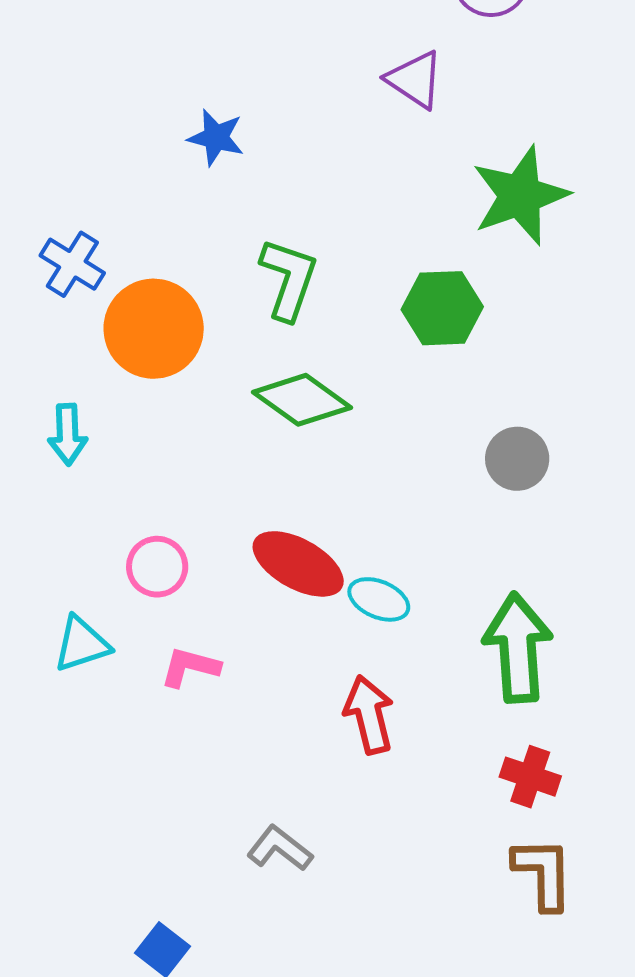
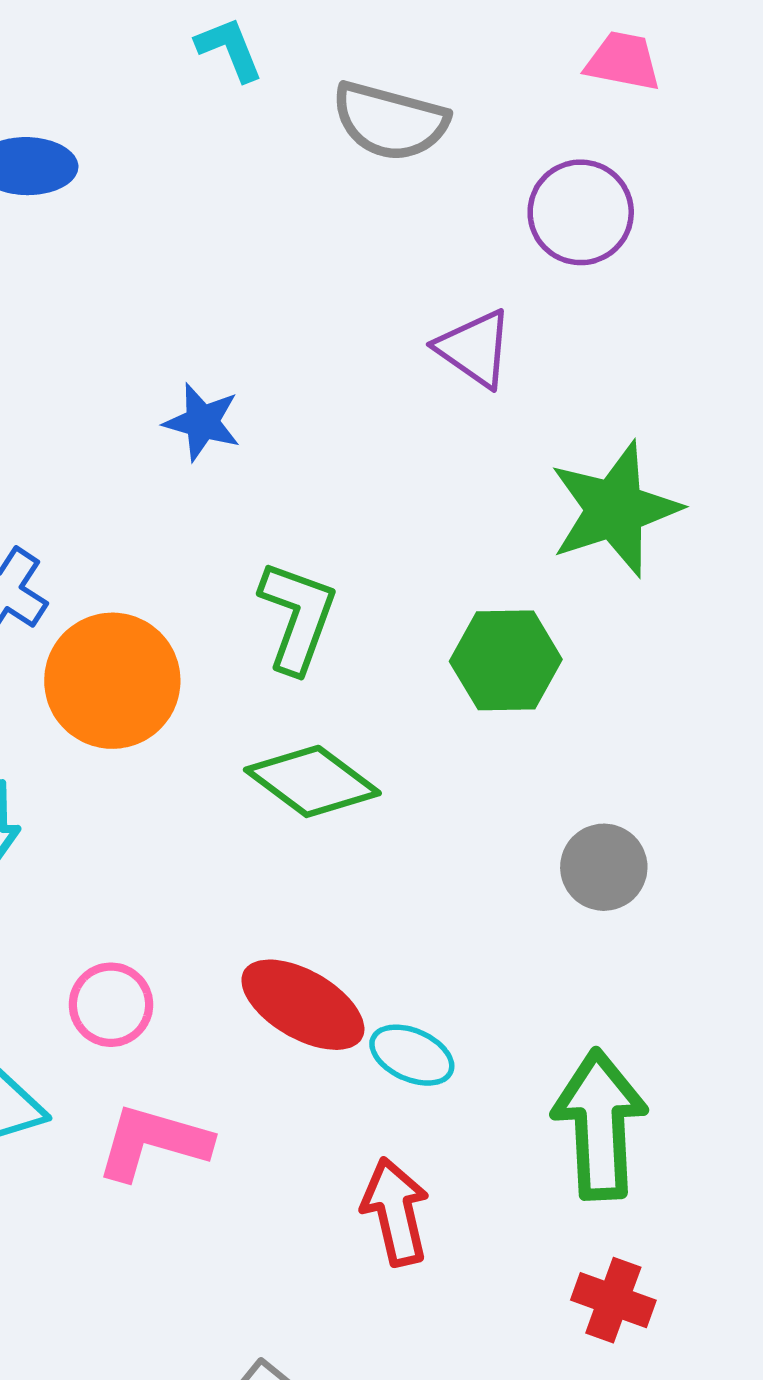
pink L-shape: (190, 667) -> (153, 1142), size x1.4

